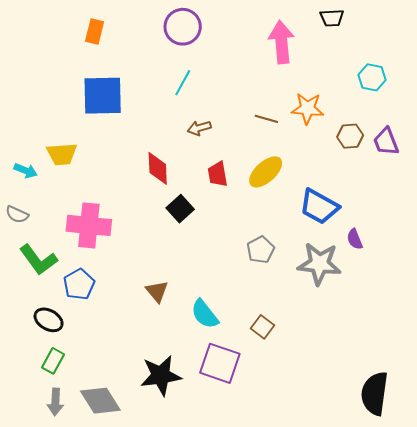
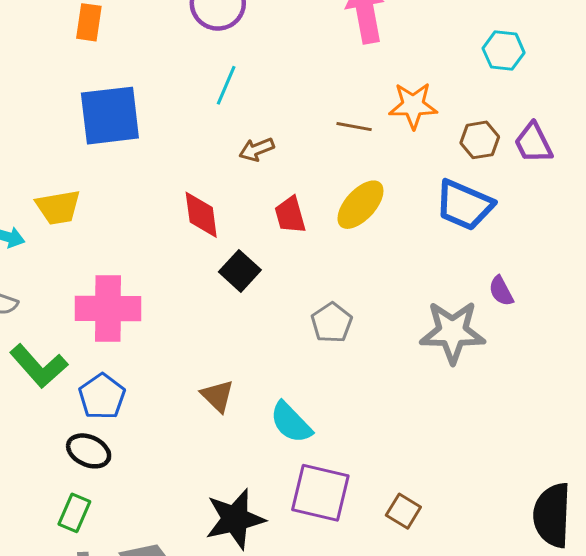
blue trapezoid: (319, 207) -> (464, 205), moved
gray pentagon: (261, 250) -> (332, 323), moved
black ellipse: (49, 320) -> (89, 451), moved
brown square: (262, 327) -> (403, 511), moved

